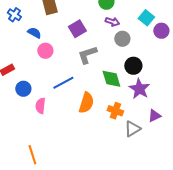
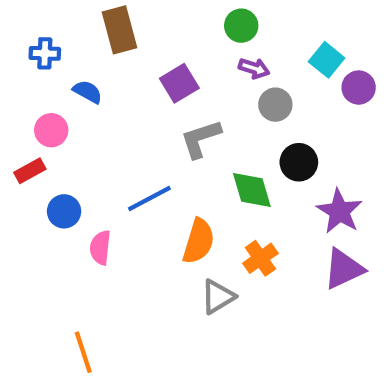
blue cross: (14, 15) -> (45, 53), turned -32
pink circle: (45, 51) -> (51, 130), moved
purple star: (139, 89) -> (339, 211), moved
orange cross: (115, 111) -> (260, 258), turned 35
purple triangle: (154, 116) -> (344, 269), size x1.5
gray triangle: (132, 129) -> (218, 297), moved

